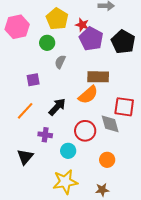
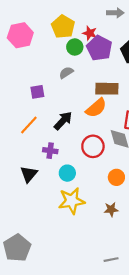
green circle: (47, 43) -> (75, 47), moved
gray semicircle: (60, 62) -> (66, 73), turned 32
cyan circle: (68, 151) -> (67, 173), moved

